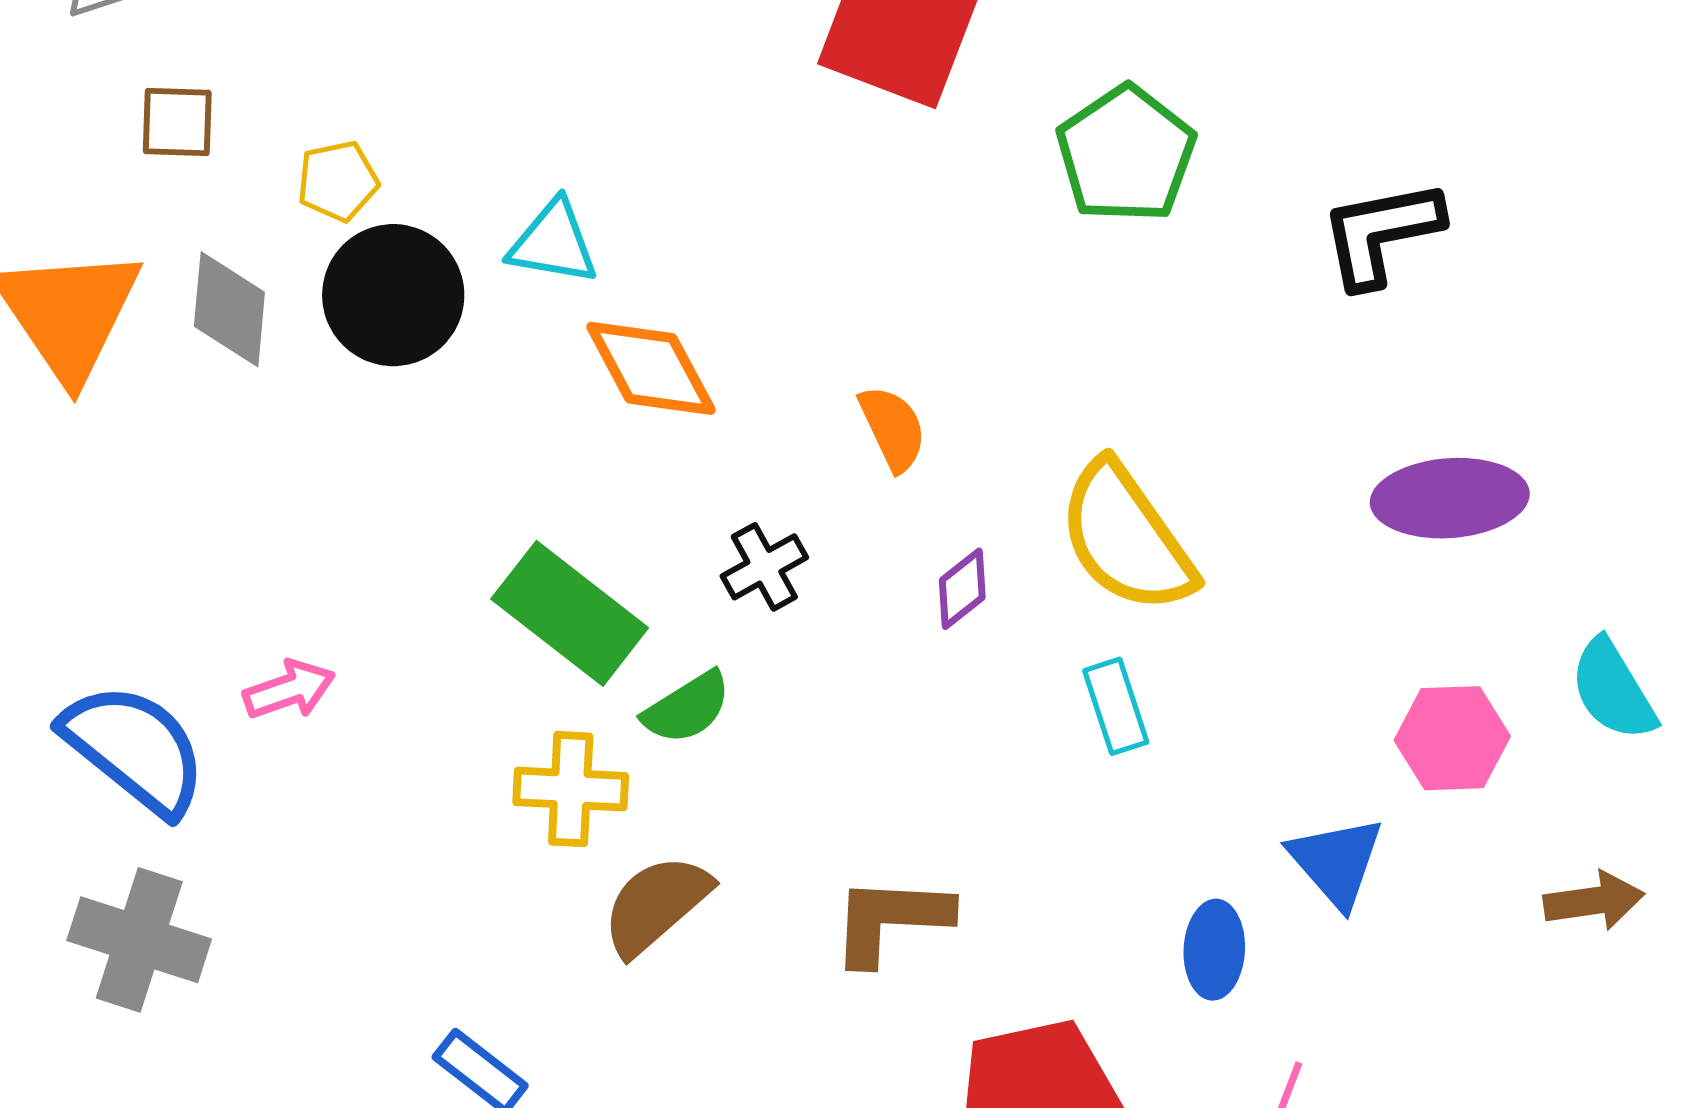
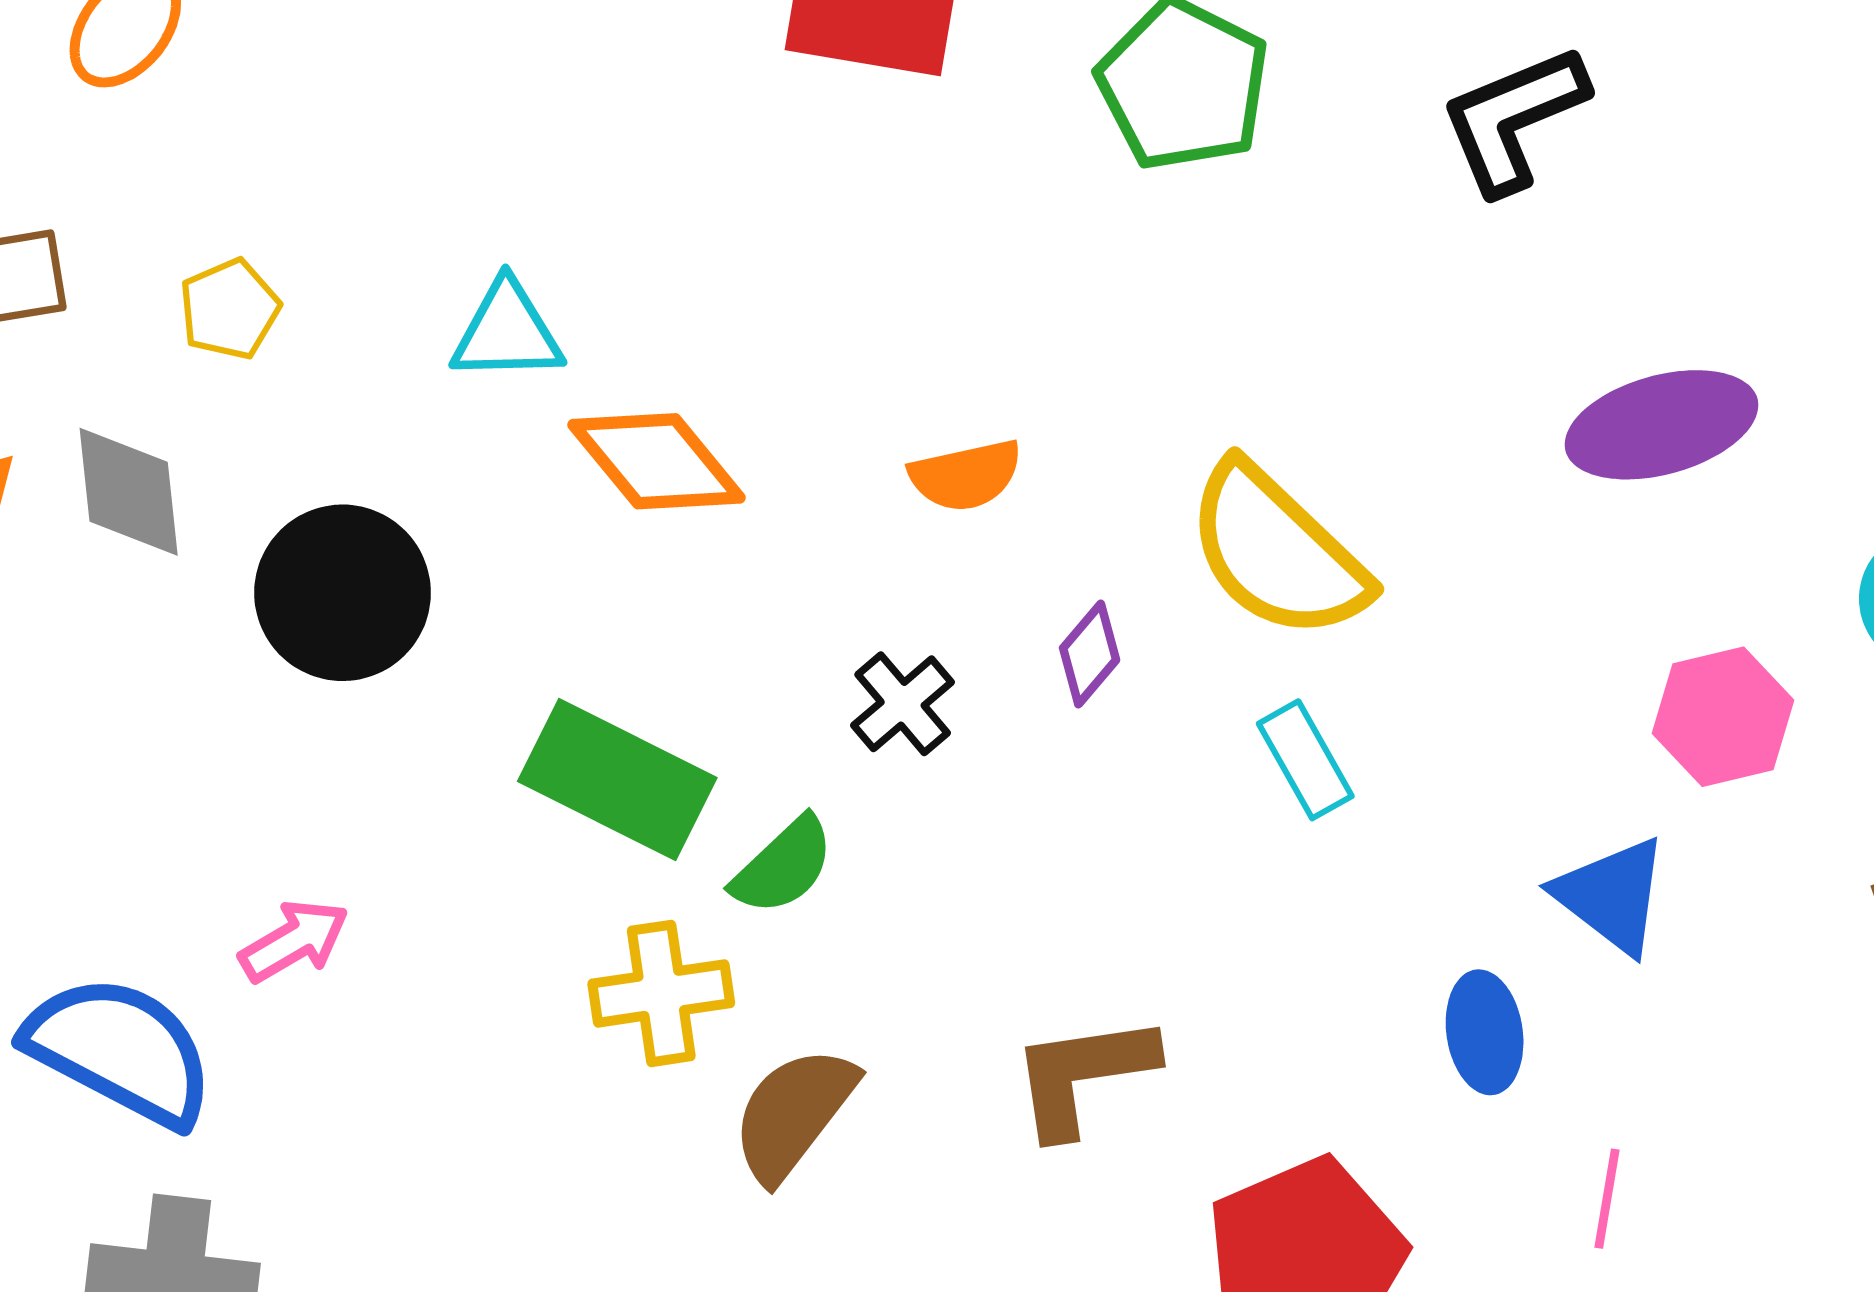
black circle: (393, 295) -> (343, 593), moved
orange semicircle: (893, 428) -> (966, 475), turned 114
black cross: (764, 567) -> (903, 704), moved

